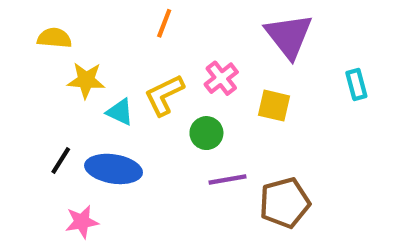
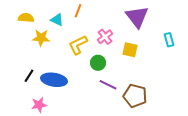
cyan triangle: (120, 112) -> (57, 20), moved
purple line: (228, 180) -> (108, 85), turned 36
brown pentagon: (285, 203) -> (135, 96), turned 30

